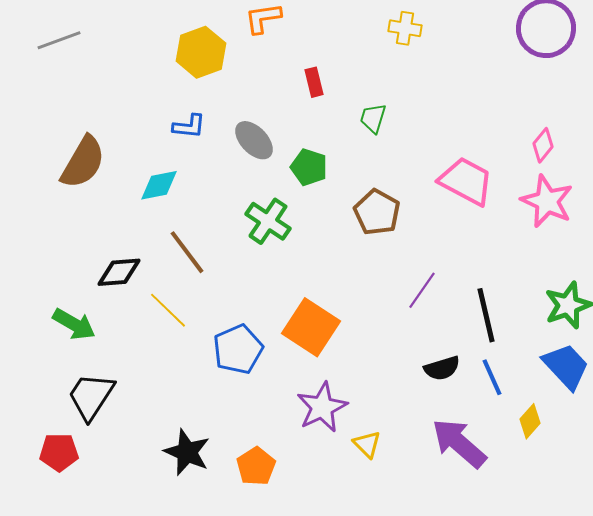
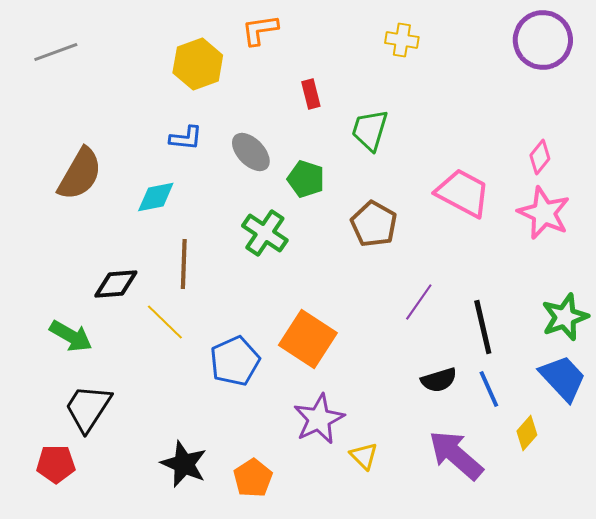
green trapezoid: (373, 118) -> (370, 130), size x1.4
brown line: (187, 252) -> (184, 264), turned 39

